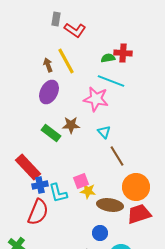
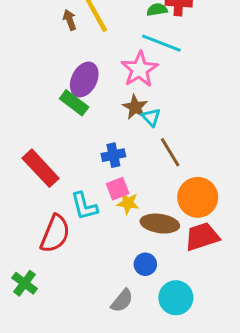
purple ellipse: (49, 92) -> (84, 79), moved
pink star: (96, 99) -> (139, 69), turned 30
brown star: (71, 125) -> (135, 107), moved, turned 30
green rectangle: (51, 133) -> (74, 103), moved
blue cross: (40, 185) -> (113, 155), moved

